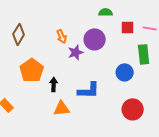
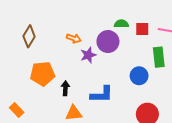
green semicircle: (106, 12) -> (121, 24), moved
orange arrow: (62, 36) -> (74, 38), turned -48
orange pentagon: (32, 70) -> (43, 74), turned 30

